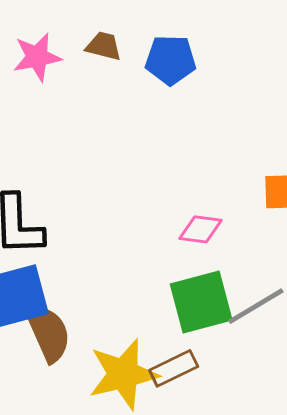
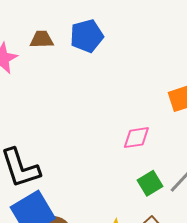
green square: (201, 302) -> (150, 183), size x0.6

